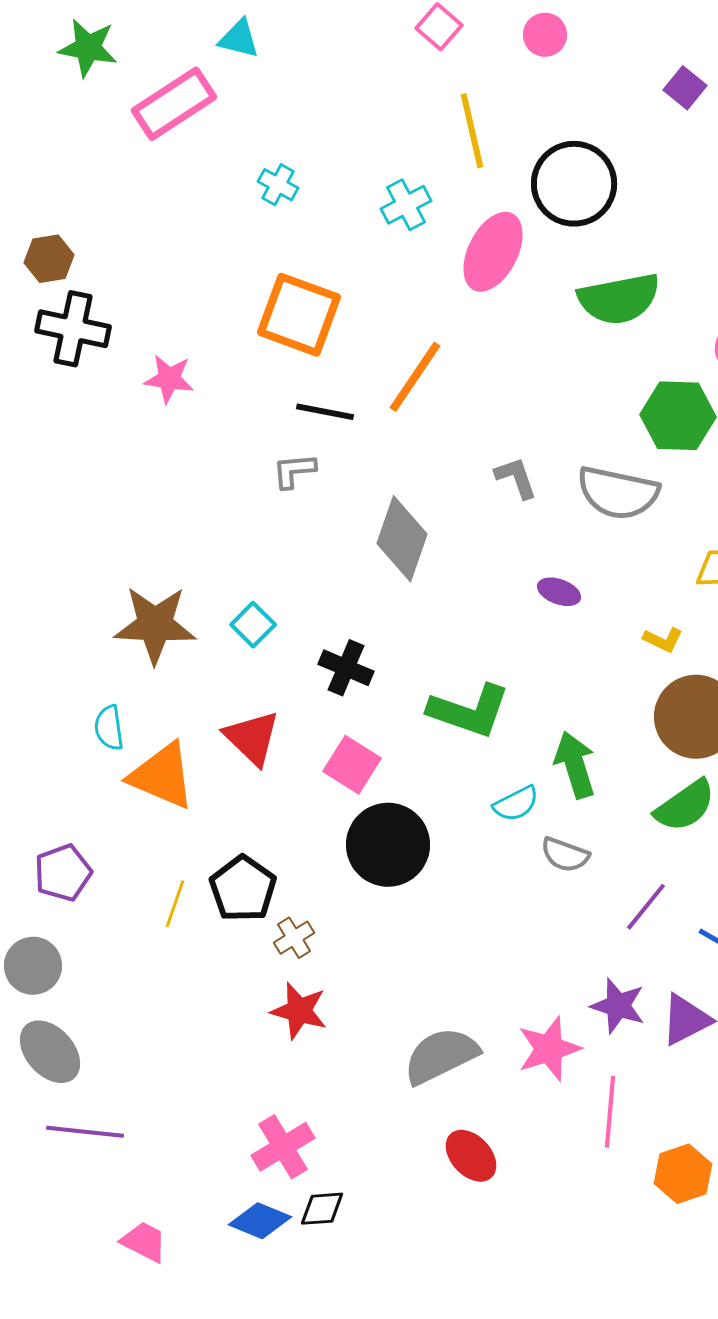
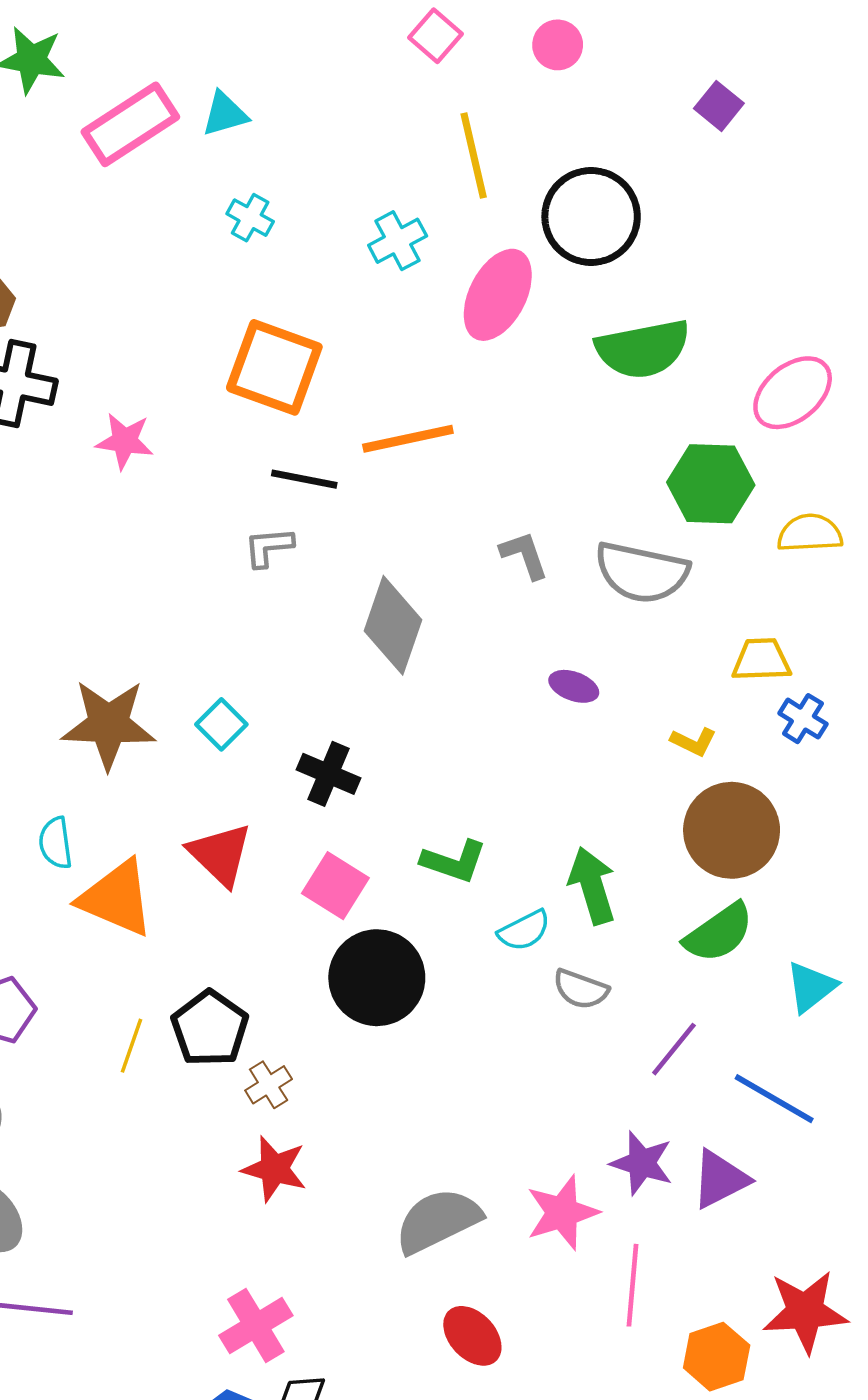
cyan triangle: (239, 39) -> (225, 114), moved, turned -30
orange line: (415, 377) -> (408, 439), turned 44
green L-shape: (469, 711) -> (454, 861), moved, size x0.7

